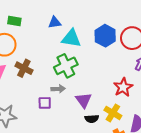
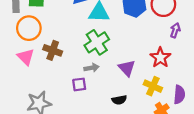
purple triangle: (84, 100) -> (127, 68), moved
black semicircle: (92, 119) -> (119, 100), moved

